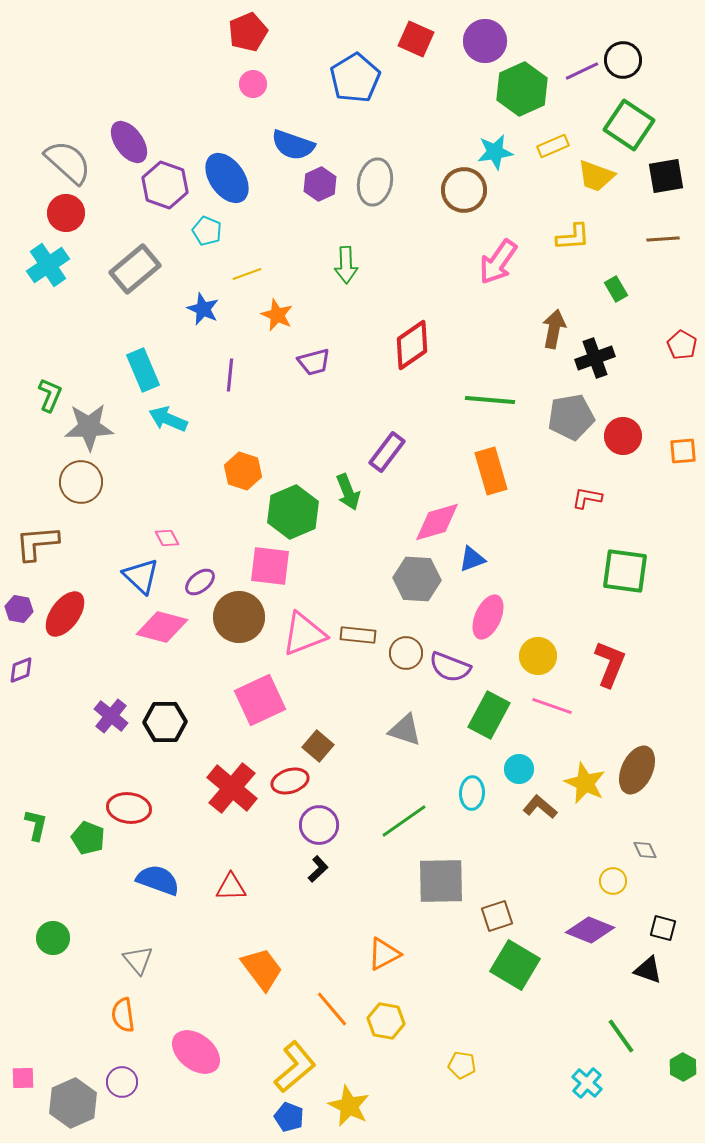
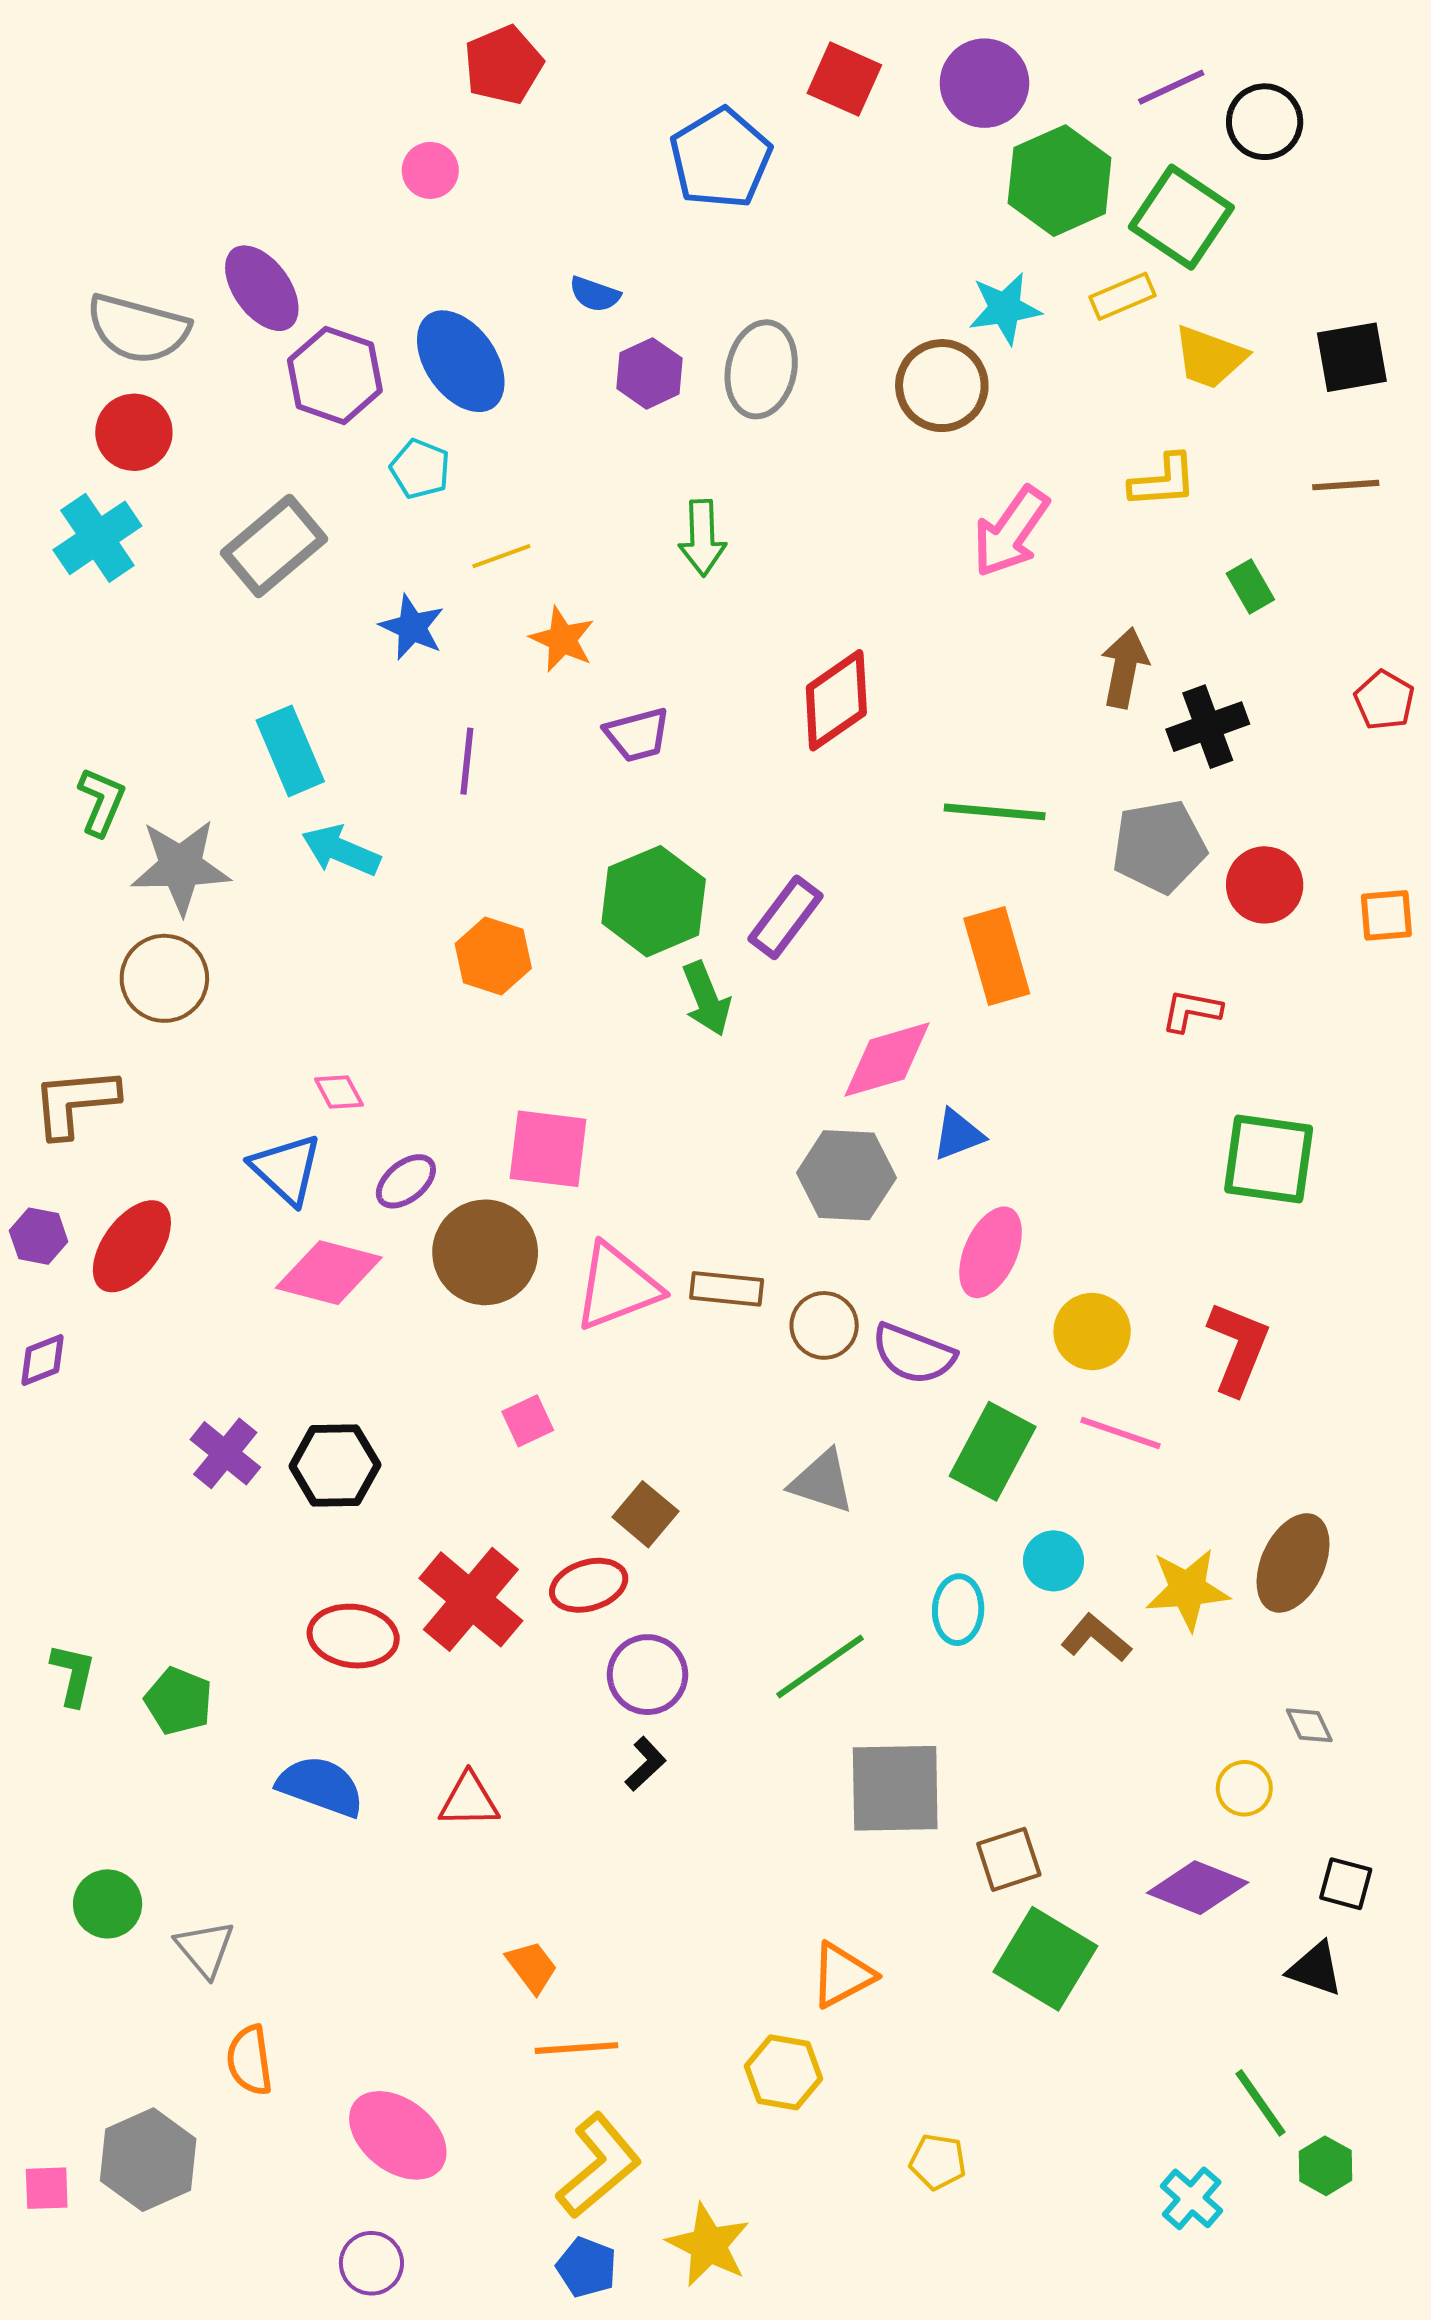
purple line: (582, 71) -> (1171, 87), moved
pink circle: (253, 84) -> (430, 170), moved
green square: (629, 125) -> (1181, 217), moved
blue semicircle: (293, 145) -> (595, 294), size x0.6
gray semicircle: (68, 162) -> (138, 329), turned 153
green hexagon: (293, 512) -> (654, 901), moved
pink square: (260, 700) -> (528, 1421), size x0.5
yellow star: (585, 783) -> (1187, 1589), turned -30
red ellipse: (129, 808) -> (353, 1636), moved
orange triangle: (384, 954) -> (842, 1975), moved
gray triangle: (138, 960) -> (205, 1949), moved
orange trapezoid: (262, 969) -> (532, 1967), size x0.6
orange line: (332, 1009) -> (576, 2048), moved, turned -54
green hexagon: (683, 1067) -> (1325, 2166), moved
purple circle: (122, 1082) -> (371, 2263), moved
gray hexagon: (73, 1103) -> (148, 2160), moved

